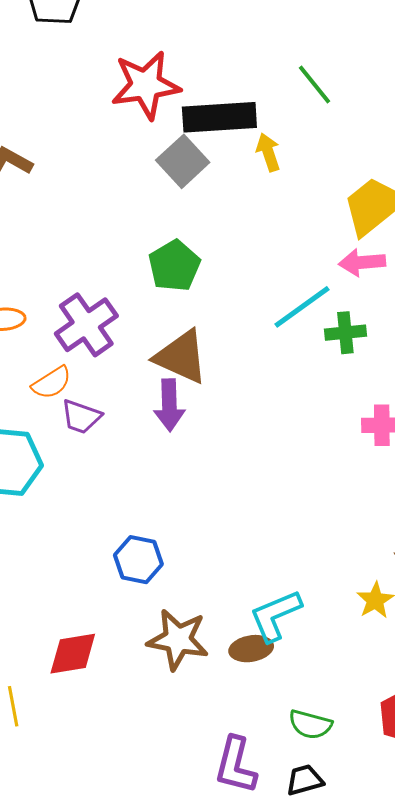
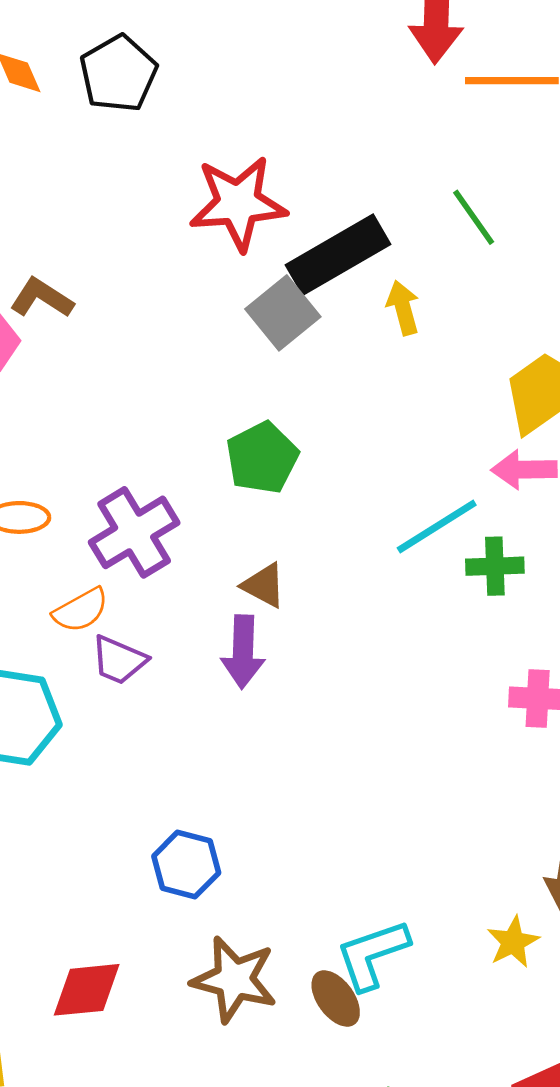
black rectangle: (219, 117) -> (338, 255), turned -30
brown triangle: (181, 357) -> (264, 585), size x0.6
brown ellipse: (251, 649) -> (336, 998), turned 60

